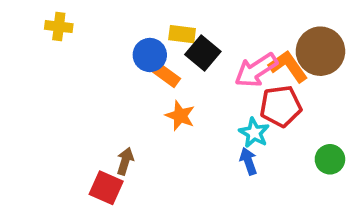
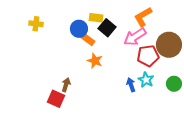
yellow cross: (59, 27) -> (36, 24), moved
brown circle: (320, 51) -> (169, 45), moved
orange L-shape: (288, 66) -> (143, 17), moved, turned -85
cyan star: (254, 133) -> (146, 80), moved

